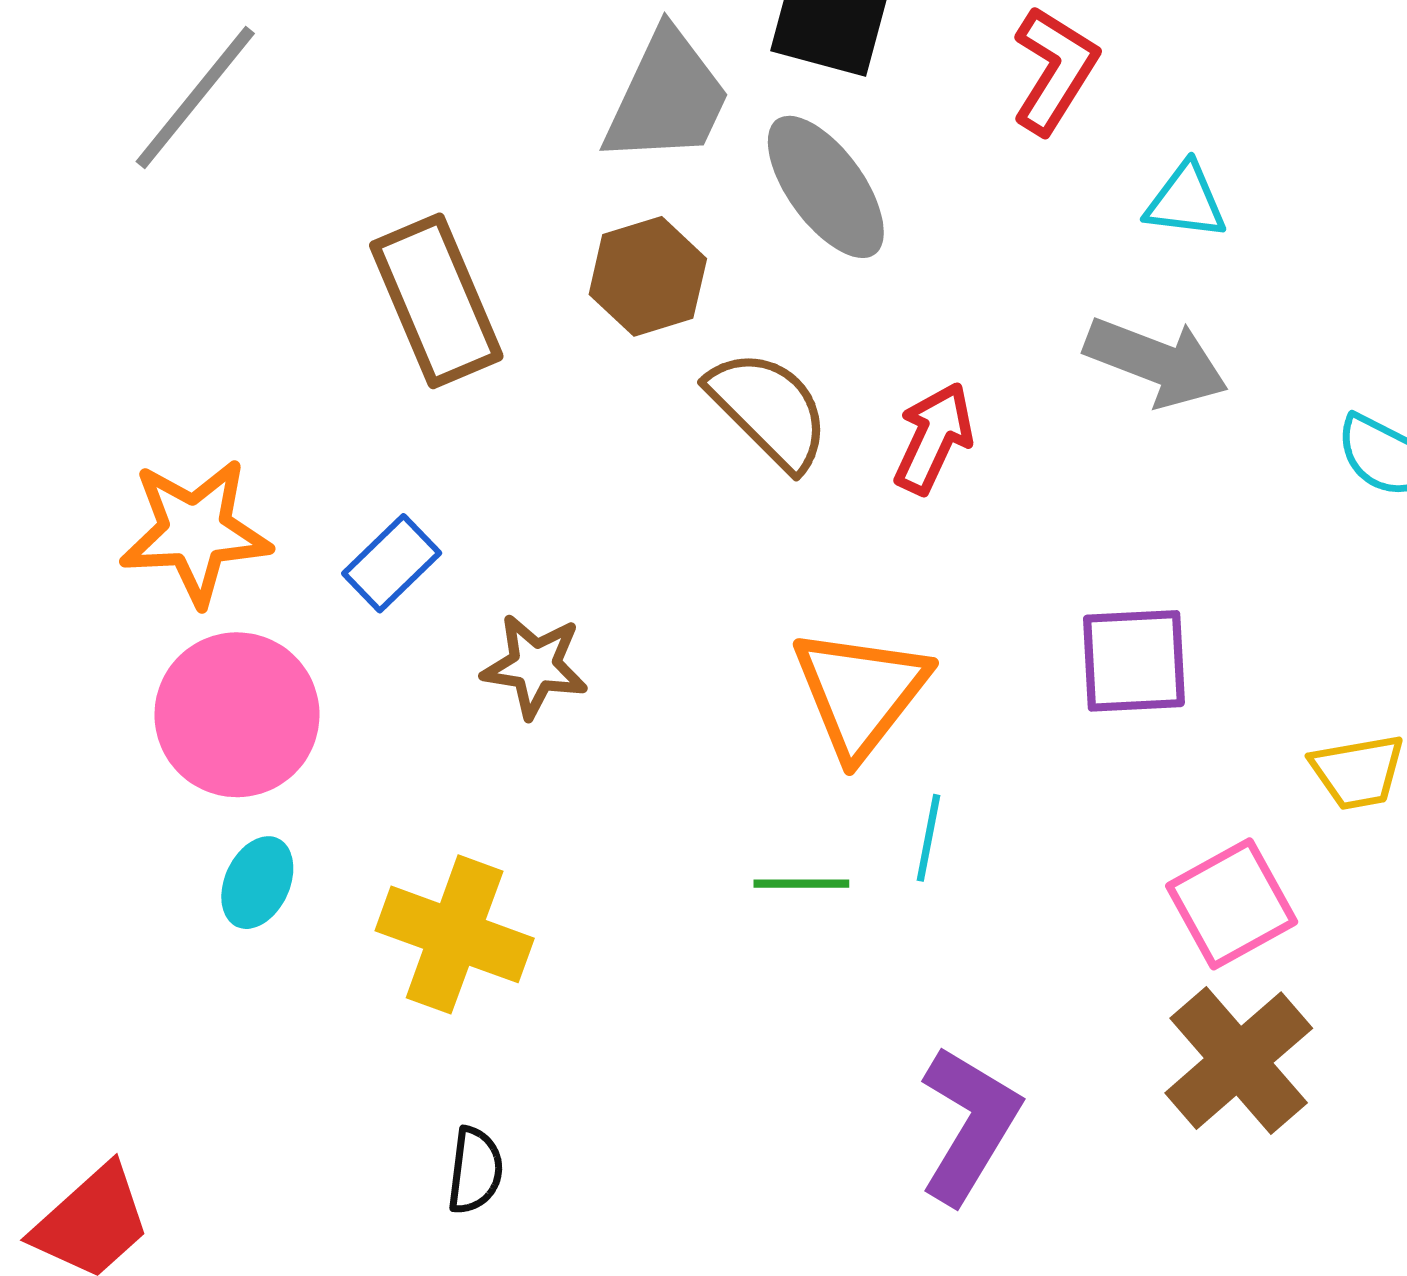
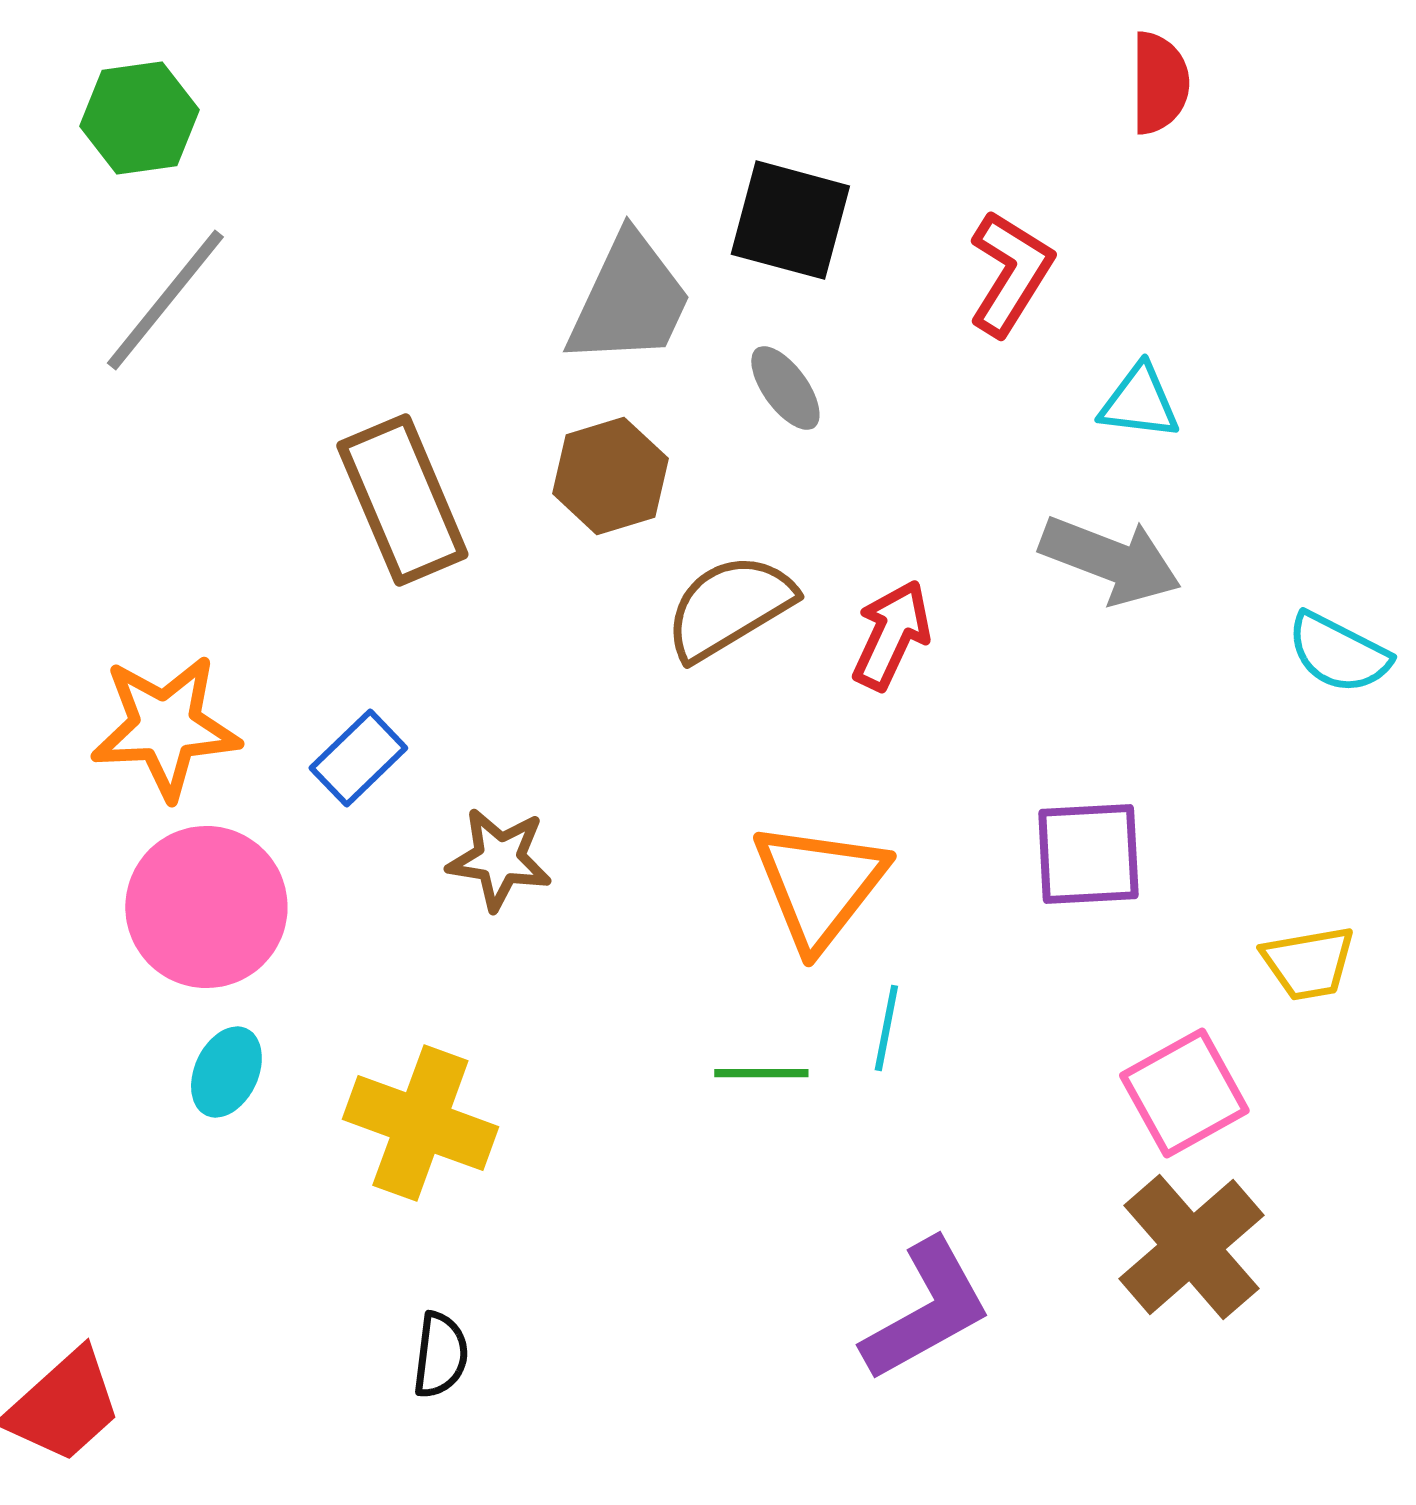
gray ellipse: (826, 187) -> (785, 388), size x0.6
brown semicircle: (769, 410) -> (729, 607), turned -76
purple L-shape: (969, 1125) -> (926, 1310), turned 30

